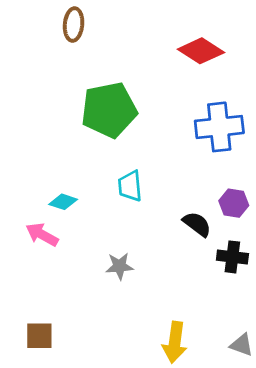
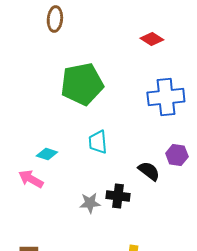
red diamond: (201, 51) -> (152, 39), size x0.7
black cross: (232, 257) -> (118, 196), moved

